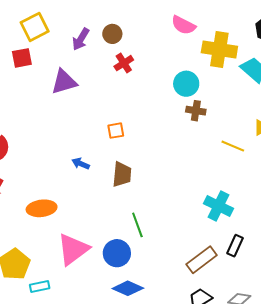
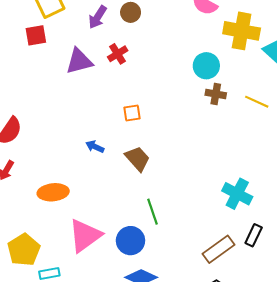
red cross: (124, 63) -> (118, 54), moved
yellow line: (233, 146) -> (257, 102), moved
brown trapezoid: (122, 174) -> (137, 159), turned -48

